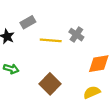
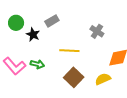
yellow line: (51, 40) -> (69, 51), moved
yellow semicircle: (92, 92) -> (103, 79), moved

